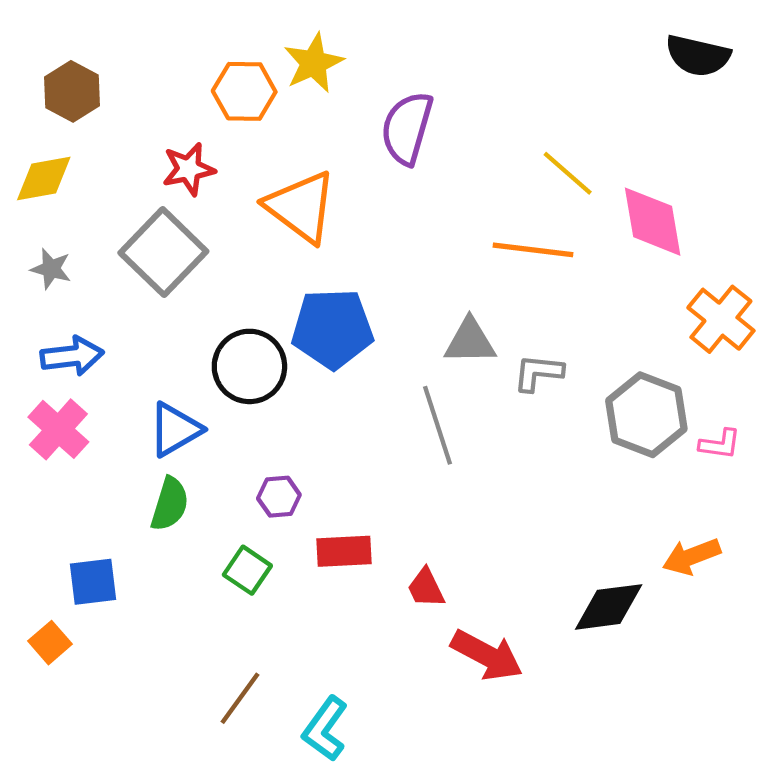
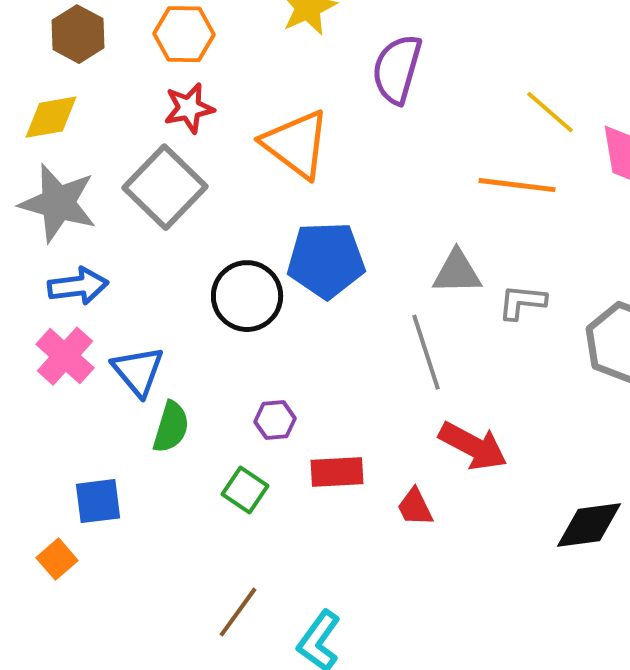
orange hexagon: (244, 91) -> (184, 34), moved
gray star: (51, 269) -> (58, 203), size x2.0
blue triangle: (175, 429) -> (138, 371), moved, turned -40
red arrow: (487, 655) -> (473, 446), moved

